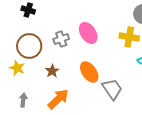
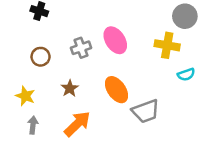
brown circle: (29, 46) -> (41, 57), size x0.6
yellow star: (17, 68) -> (25, 96), moved
gray trapezoid: (112, 89) -> (146, 111), turned 105

